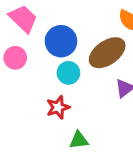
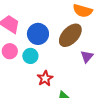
cyan circle: (68, 73) -> (30, 56), moved

